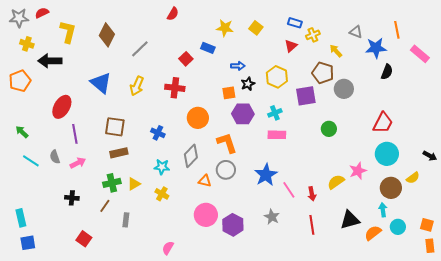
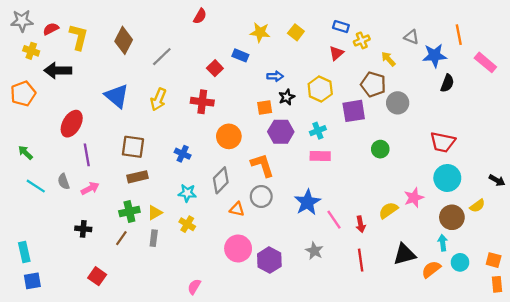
red semicircle: (42, 13) -> (51, 29), moved
red trapezoid: (383, 123) -> (443, 142), turned 75
gray rectangle: (126, 220) -> (154, 238), moved

